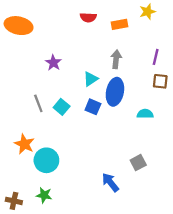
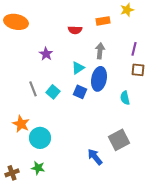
red semicircle: (88, 17) -> (75, 30), moved
cyan semicircle: (145, 114) -> (125, 98), turned -104
gray square: (138, 163) -> (119, 140), size x1.5
brown cross: (14, 201) -> (12, 173), turned -32

